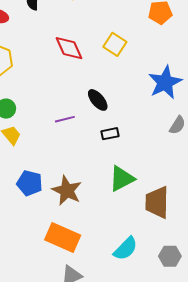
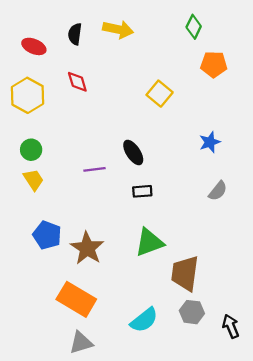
red diamond: (69, 48) -> (77, 82), moved, size x0.7
blue star: (165, 82) -> (210, 142), size x0.6
gray hexagon: (170, 256) -> (192, 312), moved

